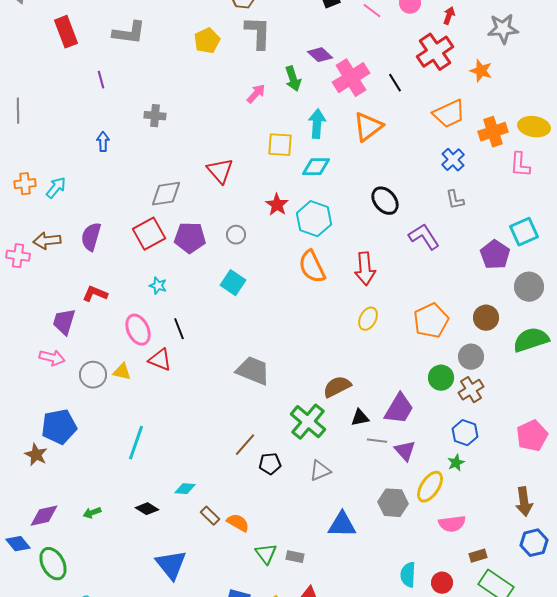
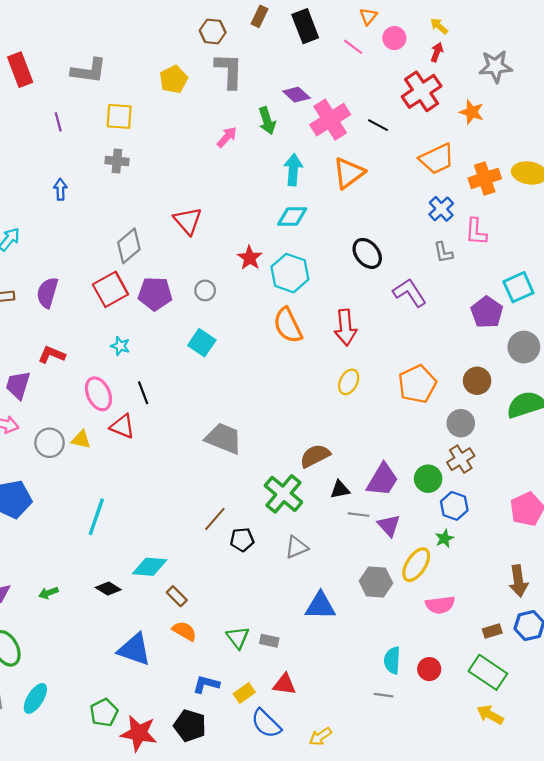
black line: (395, 83) -> (378, 125), turned -30
yellow square: (280, 145) -> (119, 116), moved
pink L-shape: (520, 165) -> (476, 232), moved
gray diamond: (166, 194) -> (129, 246), turned -32
green circle: (441, 378) -> (428, 479), moved
cyan diamond: (185, 489) -> (150, 567), size x1.5
orange semicircle: (238, 523) -> (184, 631), moved
brown rectangle: (478, 556) -> (492, 631), moved
blue triangle: (171, 565) -> (134, 649), turned -32

